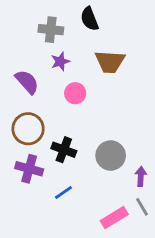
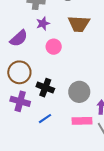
purple semicircle: (27, 82) -> (19, 38), turned 90
pink rectangle: (114, 218) -> (82, 121), moved, turned 30

